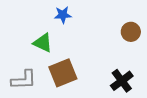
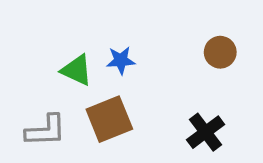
blue star: (63, 15) -> (121, 60), moved

